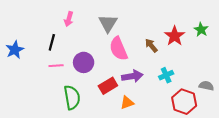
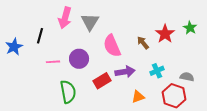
pink arrow: (69, 19) -> (65, 18), size x1.5
gray triangle: (108, 23) -> (90, 22), moved
black line: (52, 42) -> (40, 36), moved
gray semicircle: (206, 86) -> (187, 77), moved
orange triangle: (127, 103) -> (138, 97), moved

